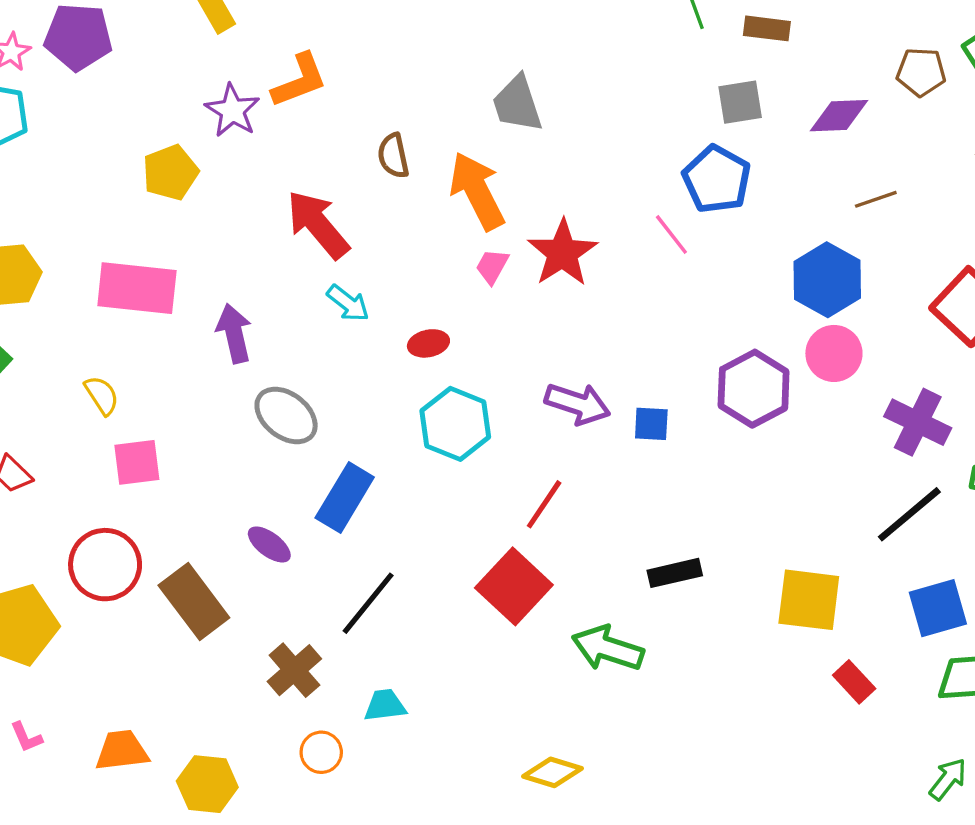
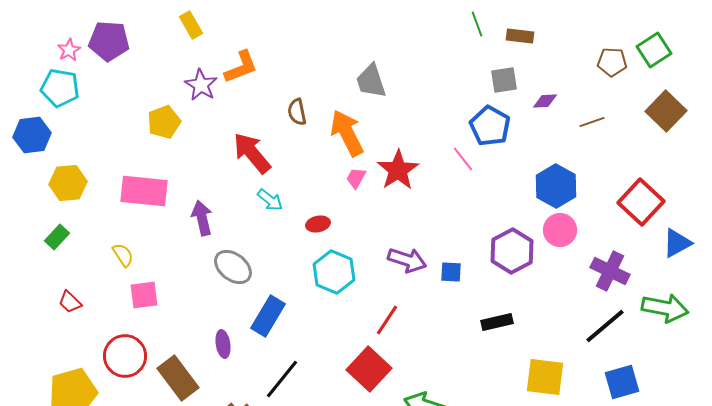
purple diamond: (839, 116) -> (545, 101), moved, size x0.7
brown line: (876, 199) -> (592, 122), moved
purple ellipse: (269, 544) -> (223, 344), turned 44
black rectangle: (675, 573) -> (497, 322), moved

